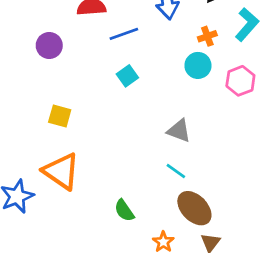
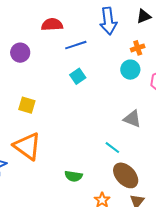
gray triangle: (179, 131) -> (132, 119), moved
green semicircle: (124, 210) -> (74, 176), turned -48

